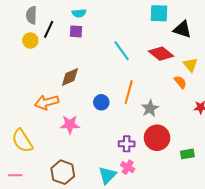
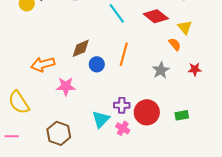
brown diamond: (70, 77) -> (81, 48), moved
gray star: (150, 108) -> (161, 70), moved
red circle: (157, 138) -> (147, 112), moved
cyan triangle: (107, 175) -> (101, 119), moved

